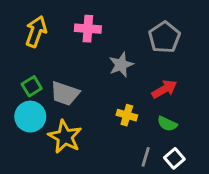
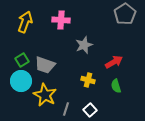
gray pentagon: (164, 37) -> (125, 14), moved
green semicircle: (167, 124) -> (116, 86), turned 48
gray line: (146, 157) -> (66, 109), moved
white square: (174, 158) -> (90, 110), moved

